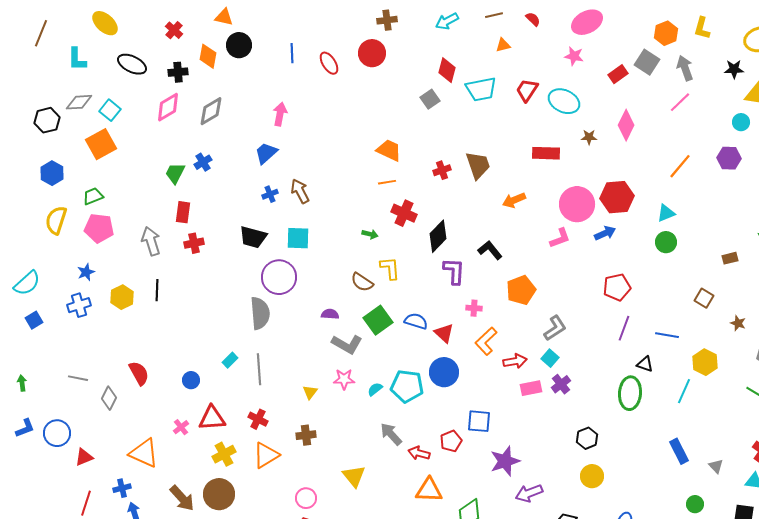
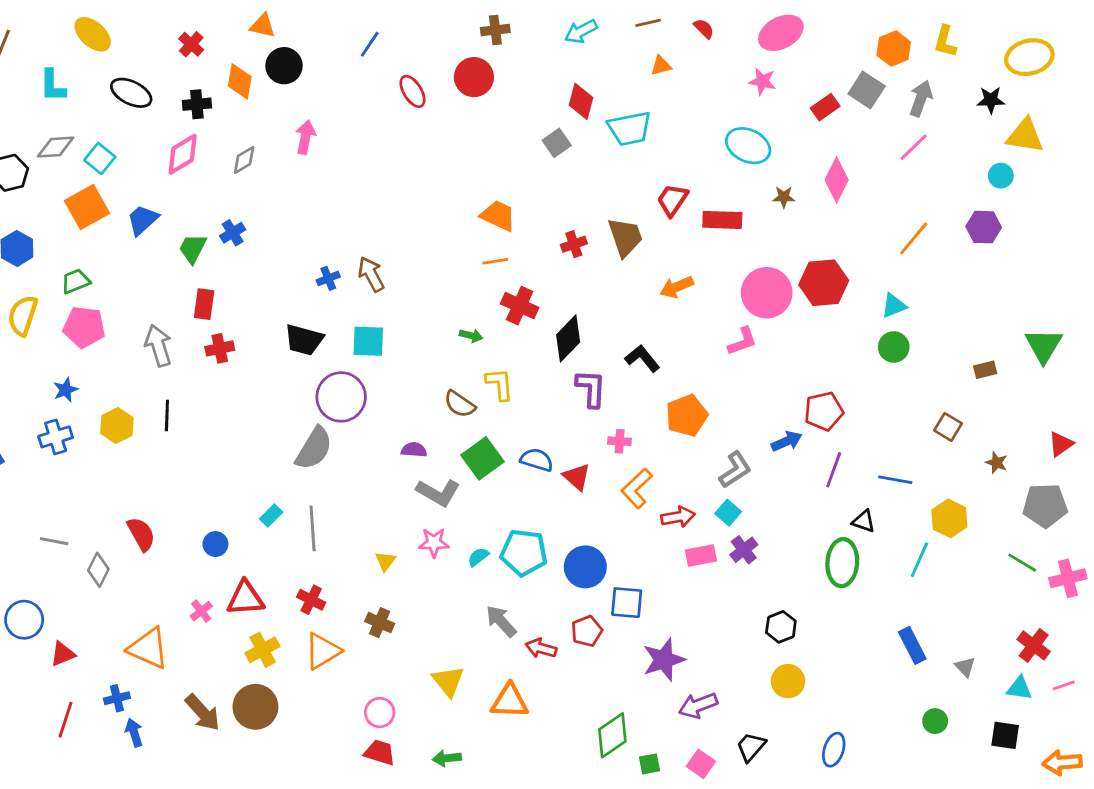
blue line: (292, 53) -> (370, 44), moved, turned 36
gray arrow: (685, 68) -> (921, 99), turned 40
red trapezoid: (527, 90) -> (672, 200), moved
gray diamond: (211, 111) -> (244, 160), size x0.7
pink arrow: (280, 114) -> (305, 137), moved
blue trapezoid: (266, 153) -> (143, 220), moved
blue arrow: (605, 233) -> (787, 441), moved
gray semicircle: (260, 313) -> (314, 448), turned 36
blue circle: (444, 372) -> (585, 567), moved
brown cross: (306, 435) -> (380, 623), turned 30
orange triangle: (429, 490) -> (510, 701), moved

